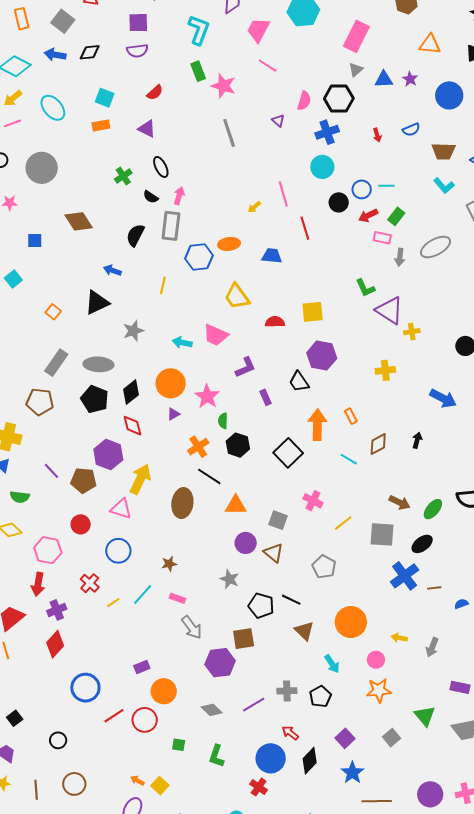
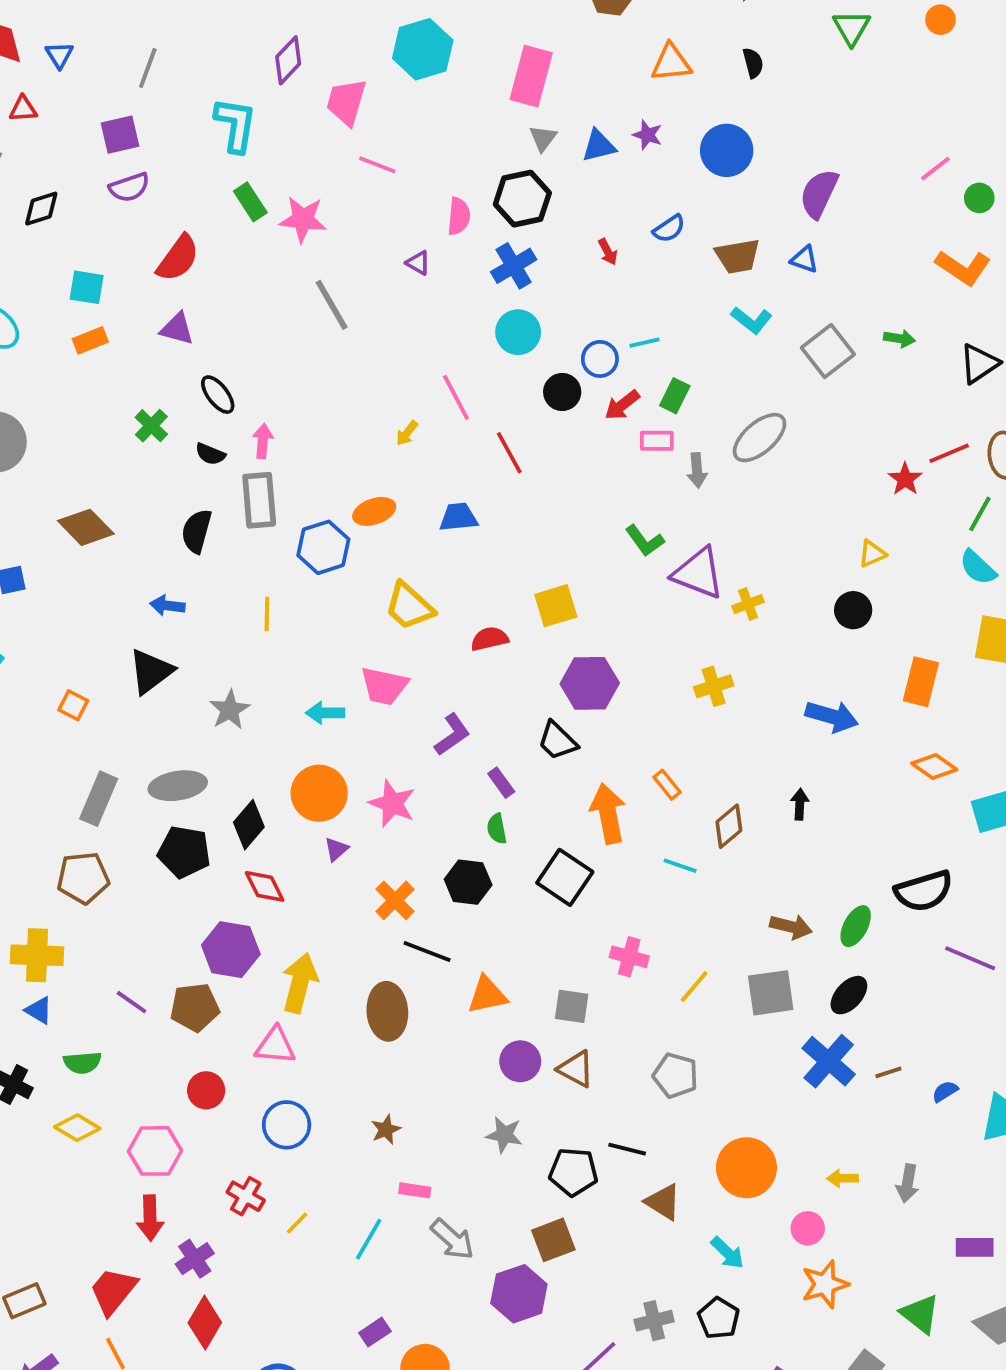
red semicircle: (155, 92) -> (178, 258), size x1.5
green semicircle: (223, 421) -> (497, 829), moved
cyan line: (143, 594) -> (369, 1239), moved

